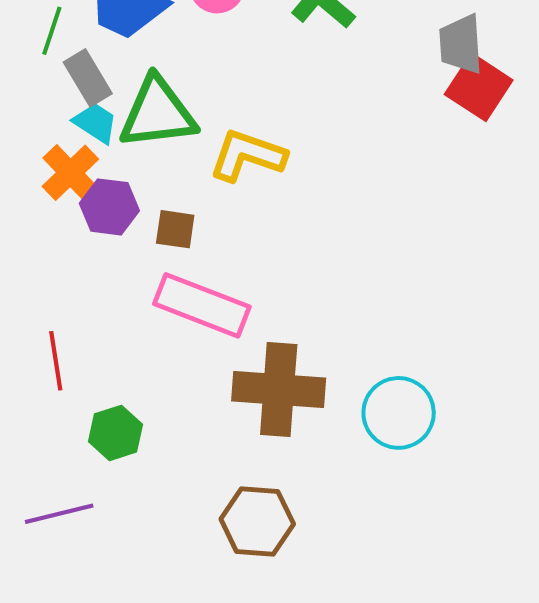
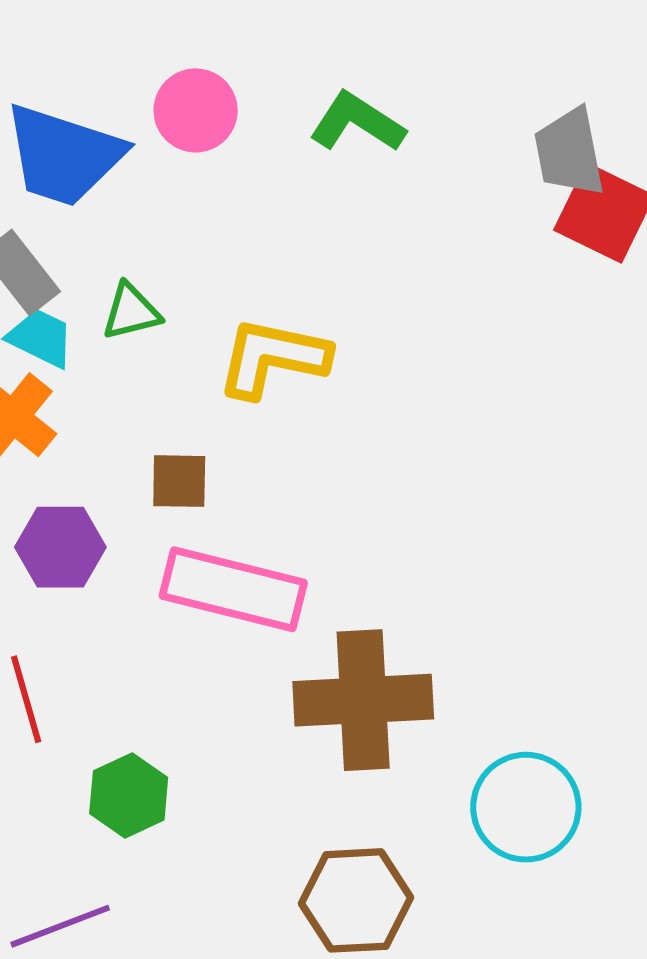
green triangle: (158, 113) -> (131, 312), size x0.5
purple hexagon: (109, 207) -> (60, 547), moved
cyan circle: (399, 413) -> (526, 807), moved

